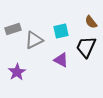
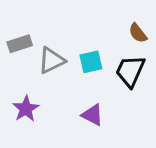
cyan square: (61, 31) -> (91, 62), moved
purple triangle: (61, 60) -> (92, 115), moved

